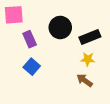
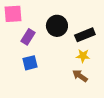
purple rectangle: (30, 39) -> (28, 37), turned 56
blue square: (32, 67) -> (30, 63), turned 35

